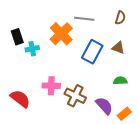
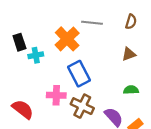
brown triangle: (118, 48) -> (129, 54), turned -40
blue rectangle: (92, 52) -> (79, 74), moved, turned -55

